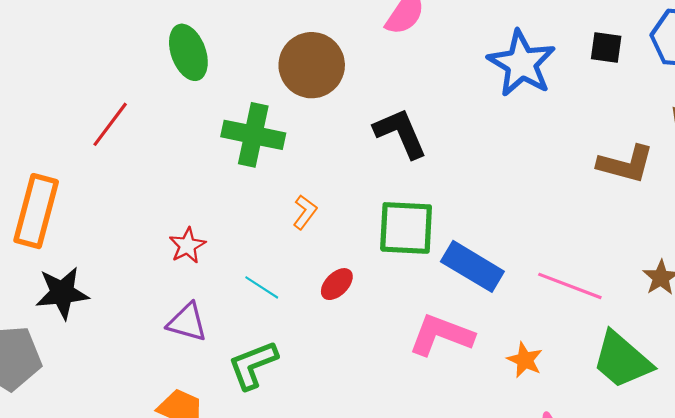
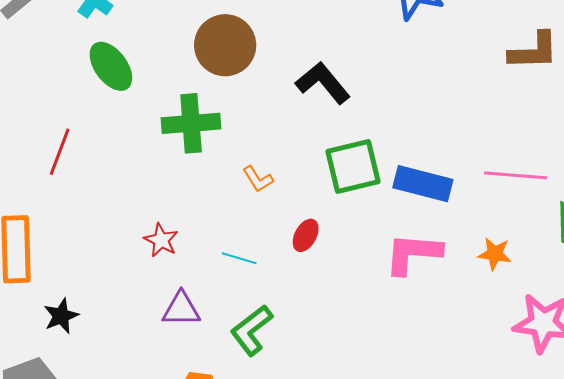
orange L-shape: (305, 212) -> (258, 179), turned 128
black star: (62, 293) -> (61, 316), size x0.7

